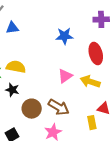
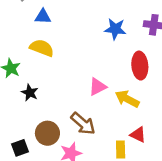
blue star: (64, 36) -> (115, 29), moved
yellow semicircle: (16, 67) -> (42, 48), moved
brown circle: (32, 109) -> (47, 133), moved

